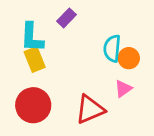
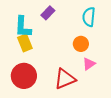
cyan semicircle: (112, 48) -> (89, 17), moved
orange circle: (129, 58) -> (81, 44), moved

